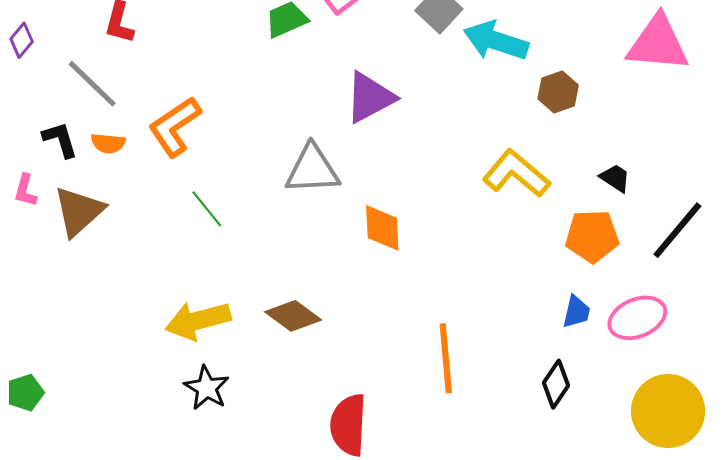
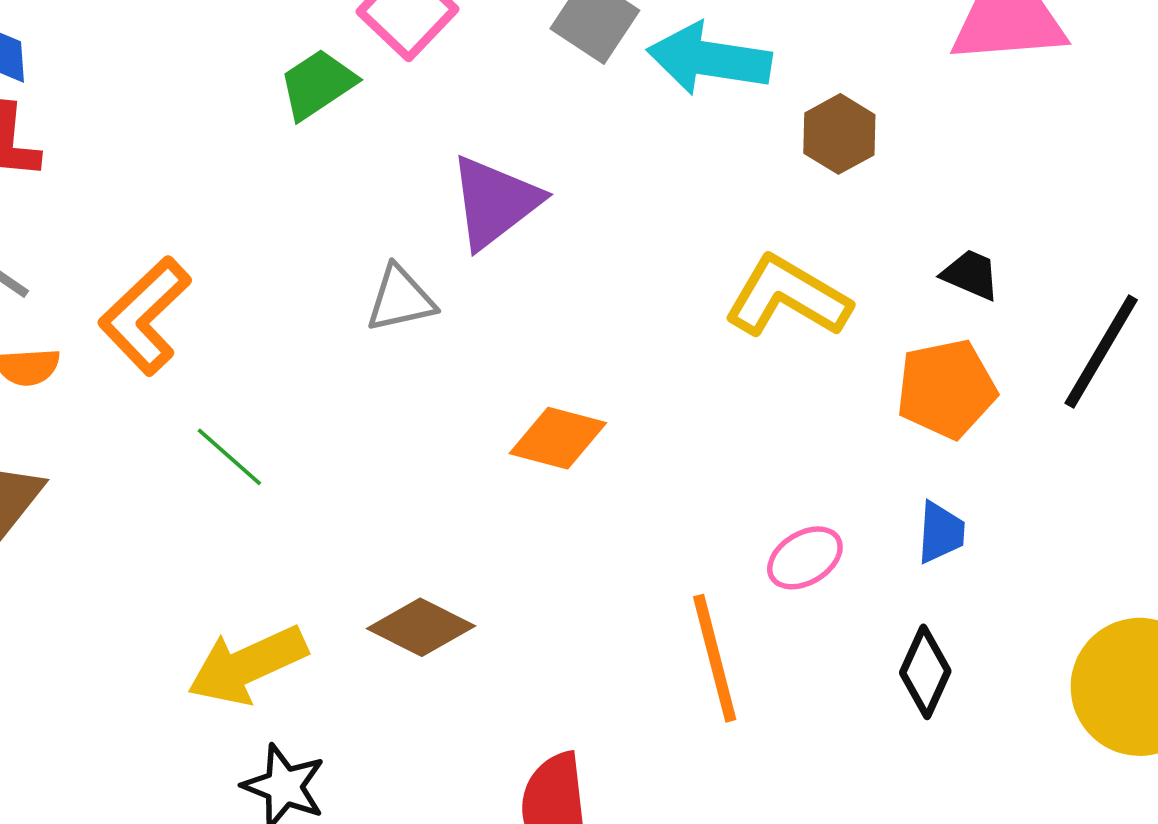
gray triangle: (312, 169) -> (400, 299), moved, size x0.7
orange diamond: (382, 228) -> (558, 438), turned -63
pink ellipse: (637, 318) -> (805, 558), moved, size x0.7

